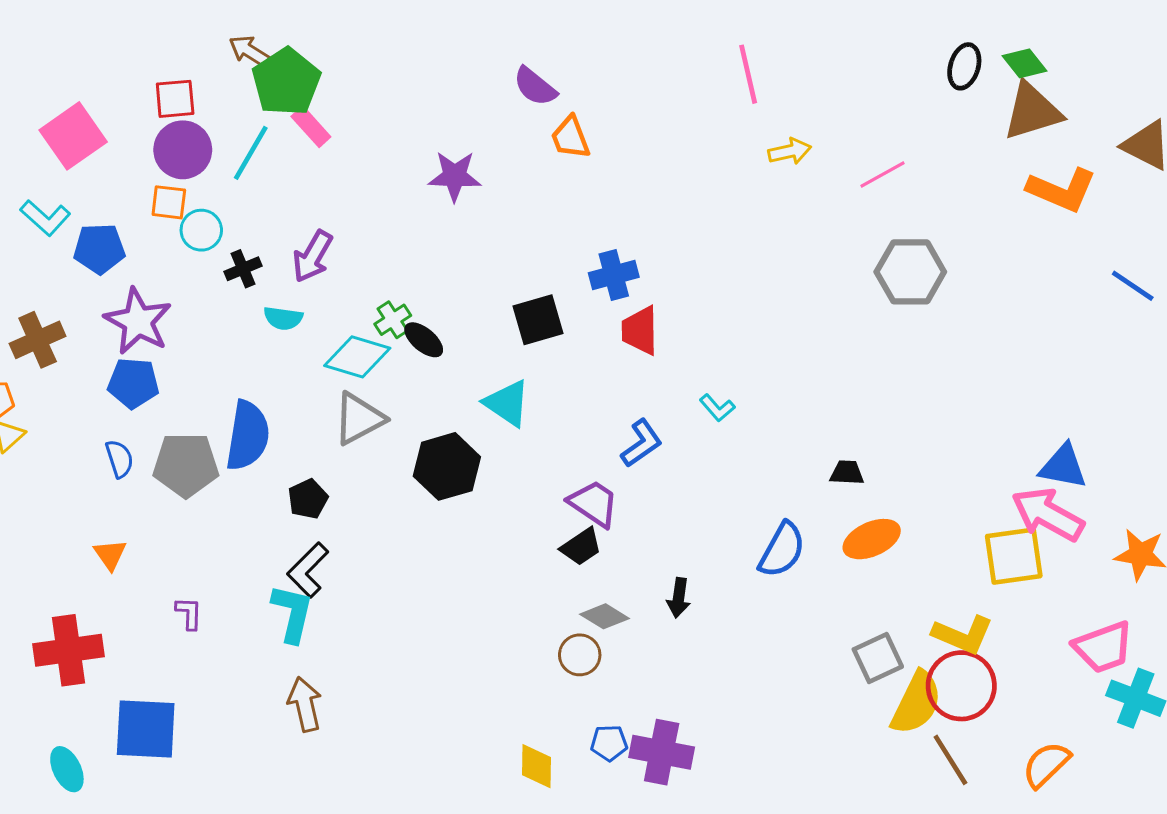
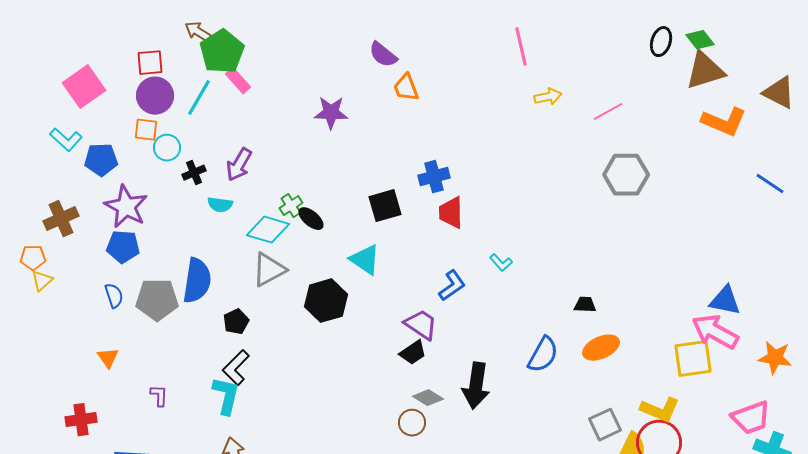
black arrow: (679, 598) -> (476, 386), size x1.8
red cross: (68, 650) -> (81, 420), size x0.7

